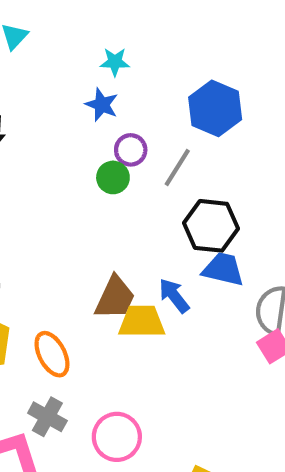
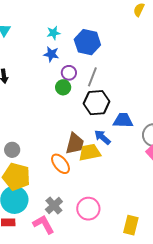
blue hexagon: (215, 108) -> (87, 42), moved
black hexagon: (211, 226) -> (97, 103), moved
orange ellipse: (52, 354) -> (61, 164), moved
gray cross: (47, 417) -> (54, 205), turned 30

